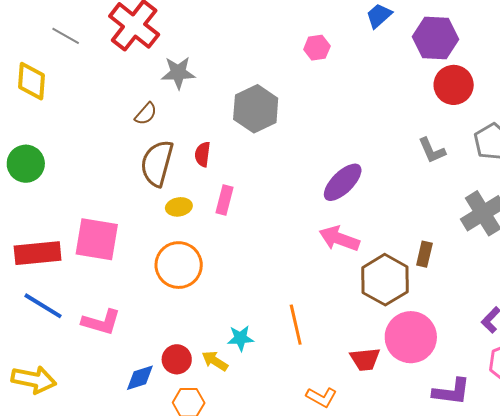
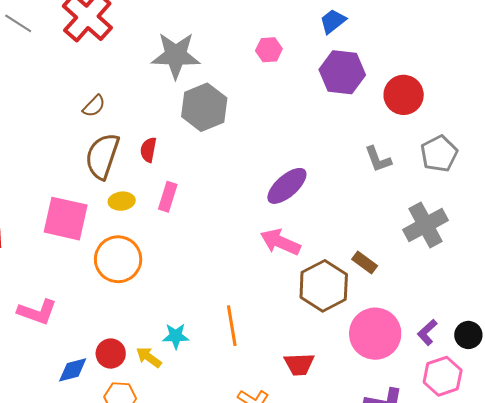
purple hexagon: (436, 38) -> (342, 72), moved
gray star: (178, 73) -> (176, 55), moved, size x1.4
pink square: (97, 239) -> (66, 219), moved
brown rectangle: (424, 254) -> (365, 263), turned -70
pink circle: (411, 337) -> (375, 334), moved

